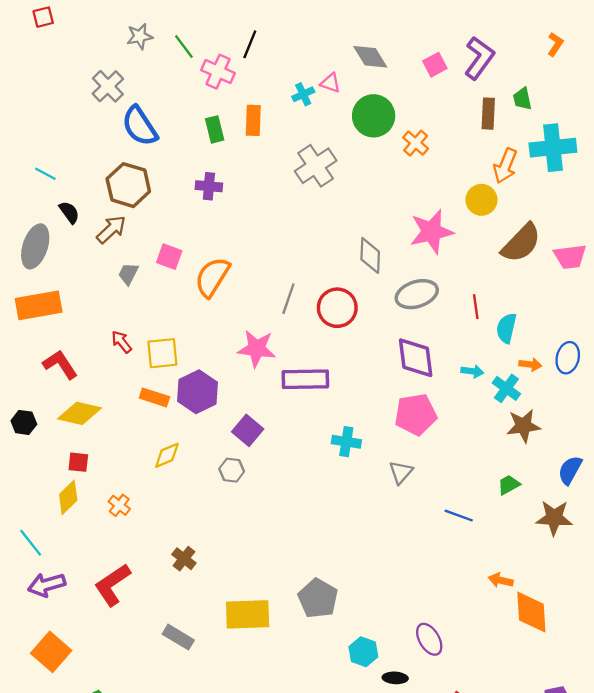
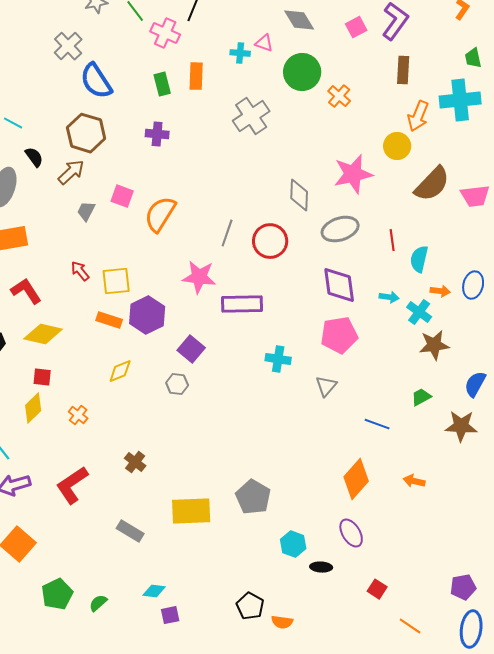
cyan cross: (303, 94) -> (240, 53), turned 30
green trapezoid: (522, 99) -> (473, 58), moved
orange diamond: (531, 612) -> (356, 479), moved, turned 45

